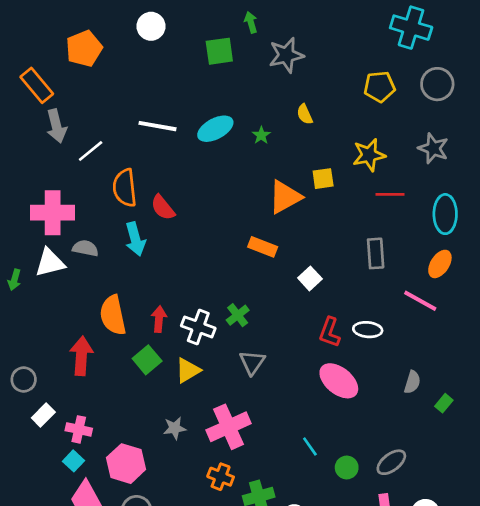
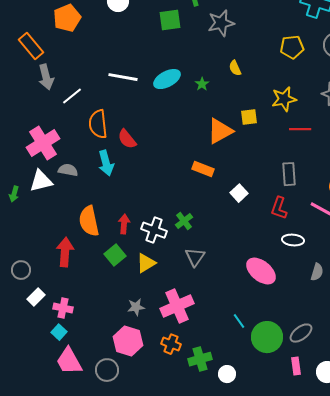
pink cross: (53, 213) -> (43, 143), turned -32
white ellipse: (368, 330) -> (293, 240), moved
red L-shape: (330, 332) -> (279, 208), moved
pink hexagon: (126, 464) -> (128, 341), moved
green circle: (347, 467) -> (267, 337), size x1.8

